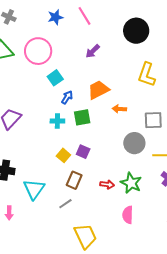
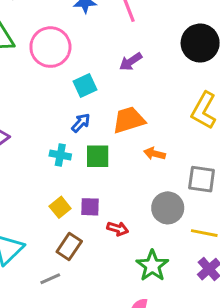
cyan square: (55, 78) -> (85, 86), moved
purple square: (83, 152) -> (90, 207), turned -32
red arrow: (107, 184) -> (118, 229), moved

